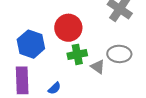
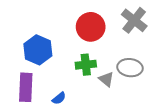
red circle: (68, 28) -> (91, 27), moved

